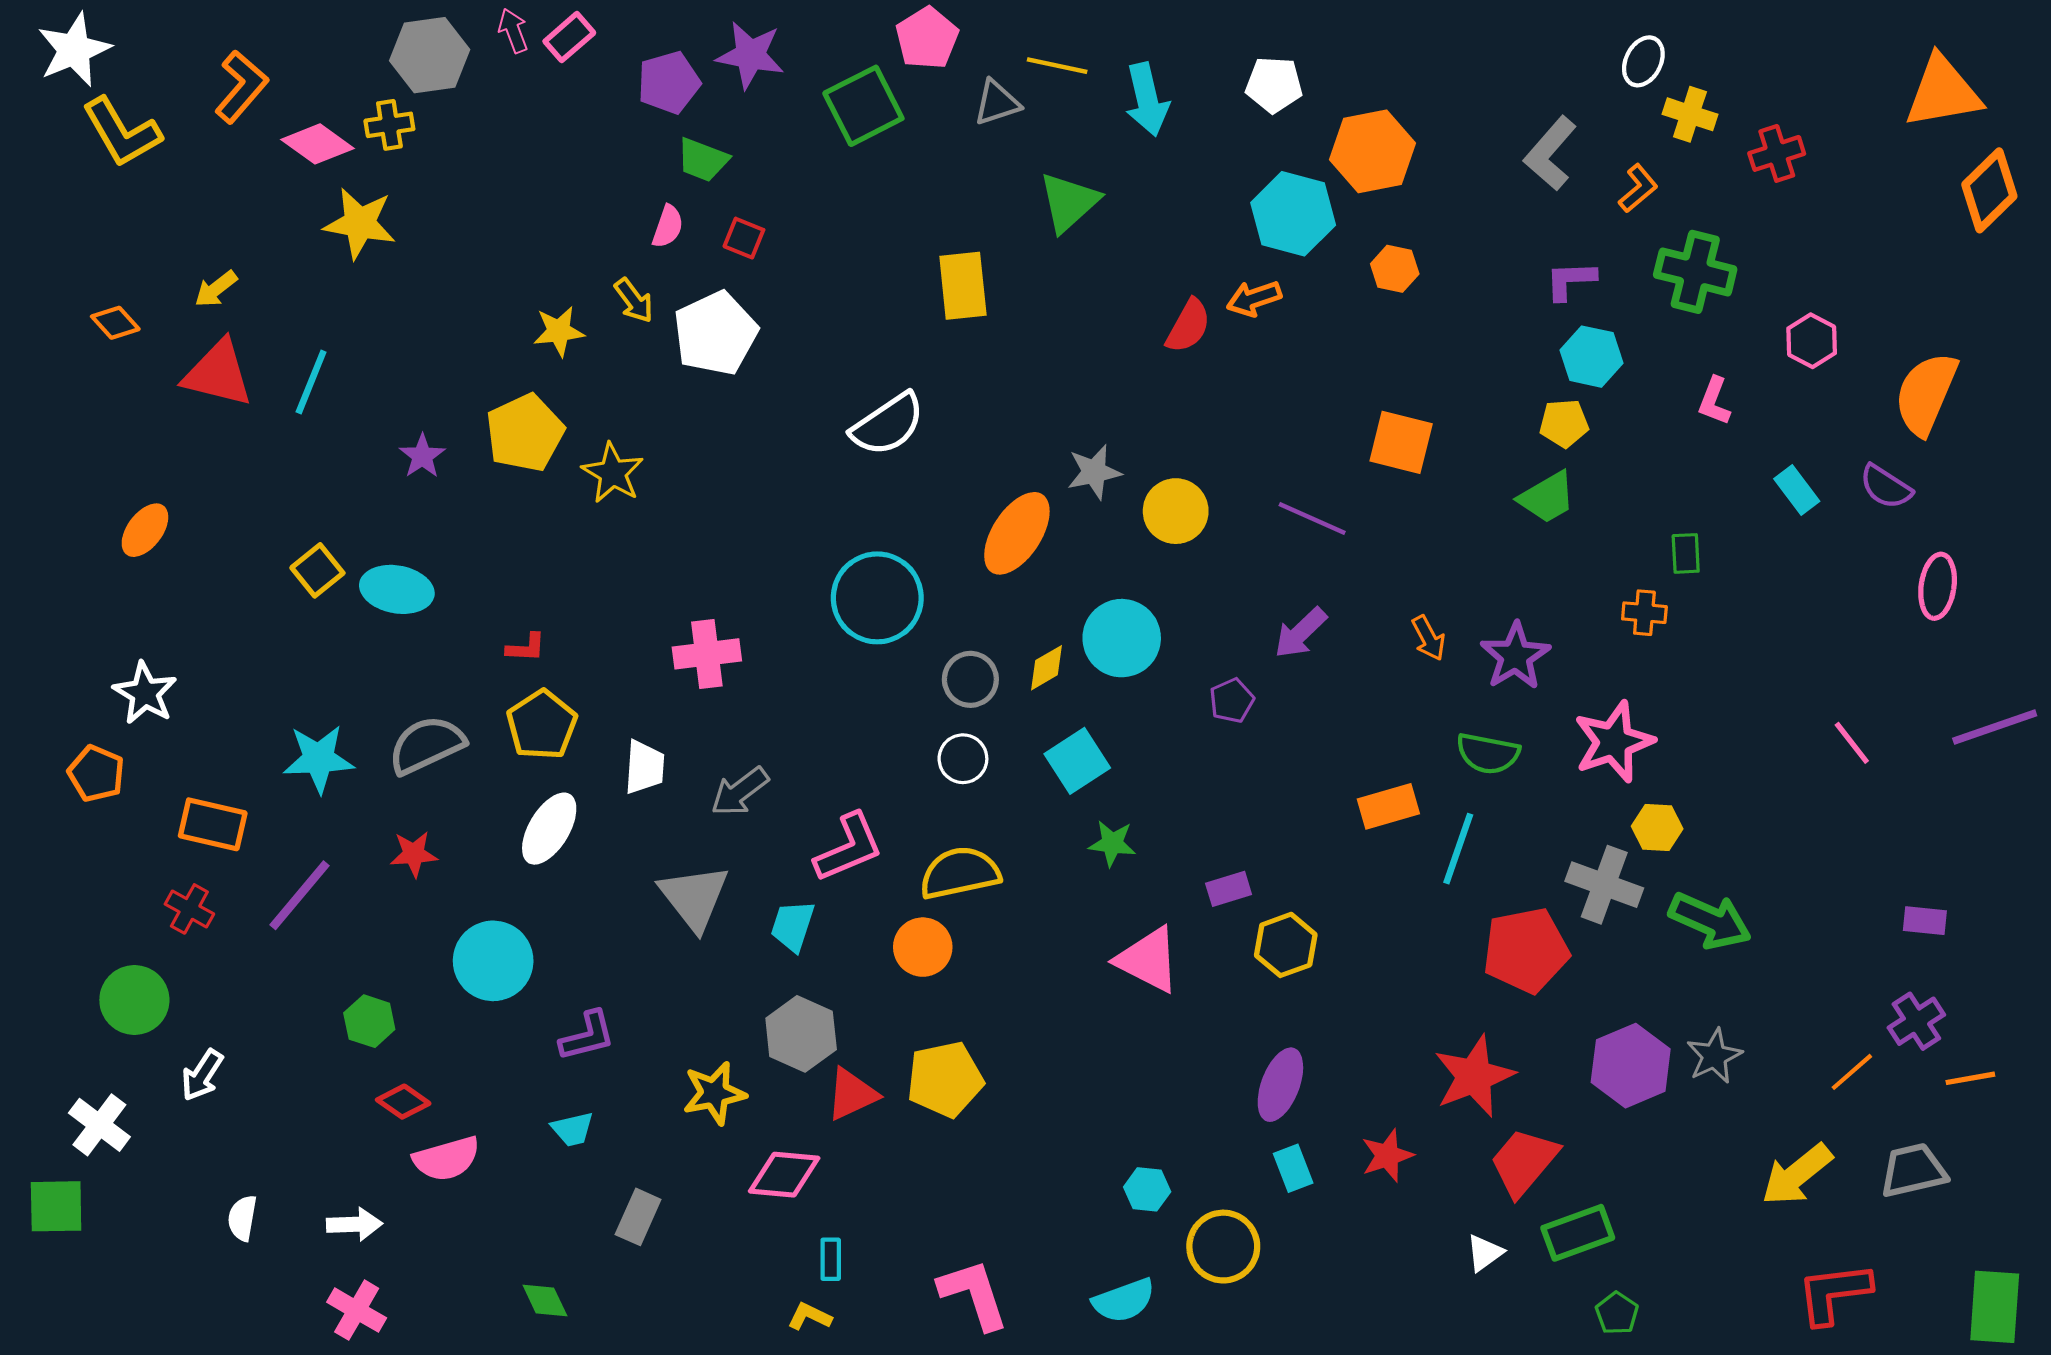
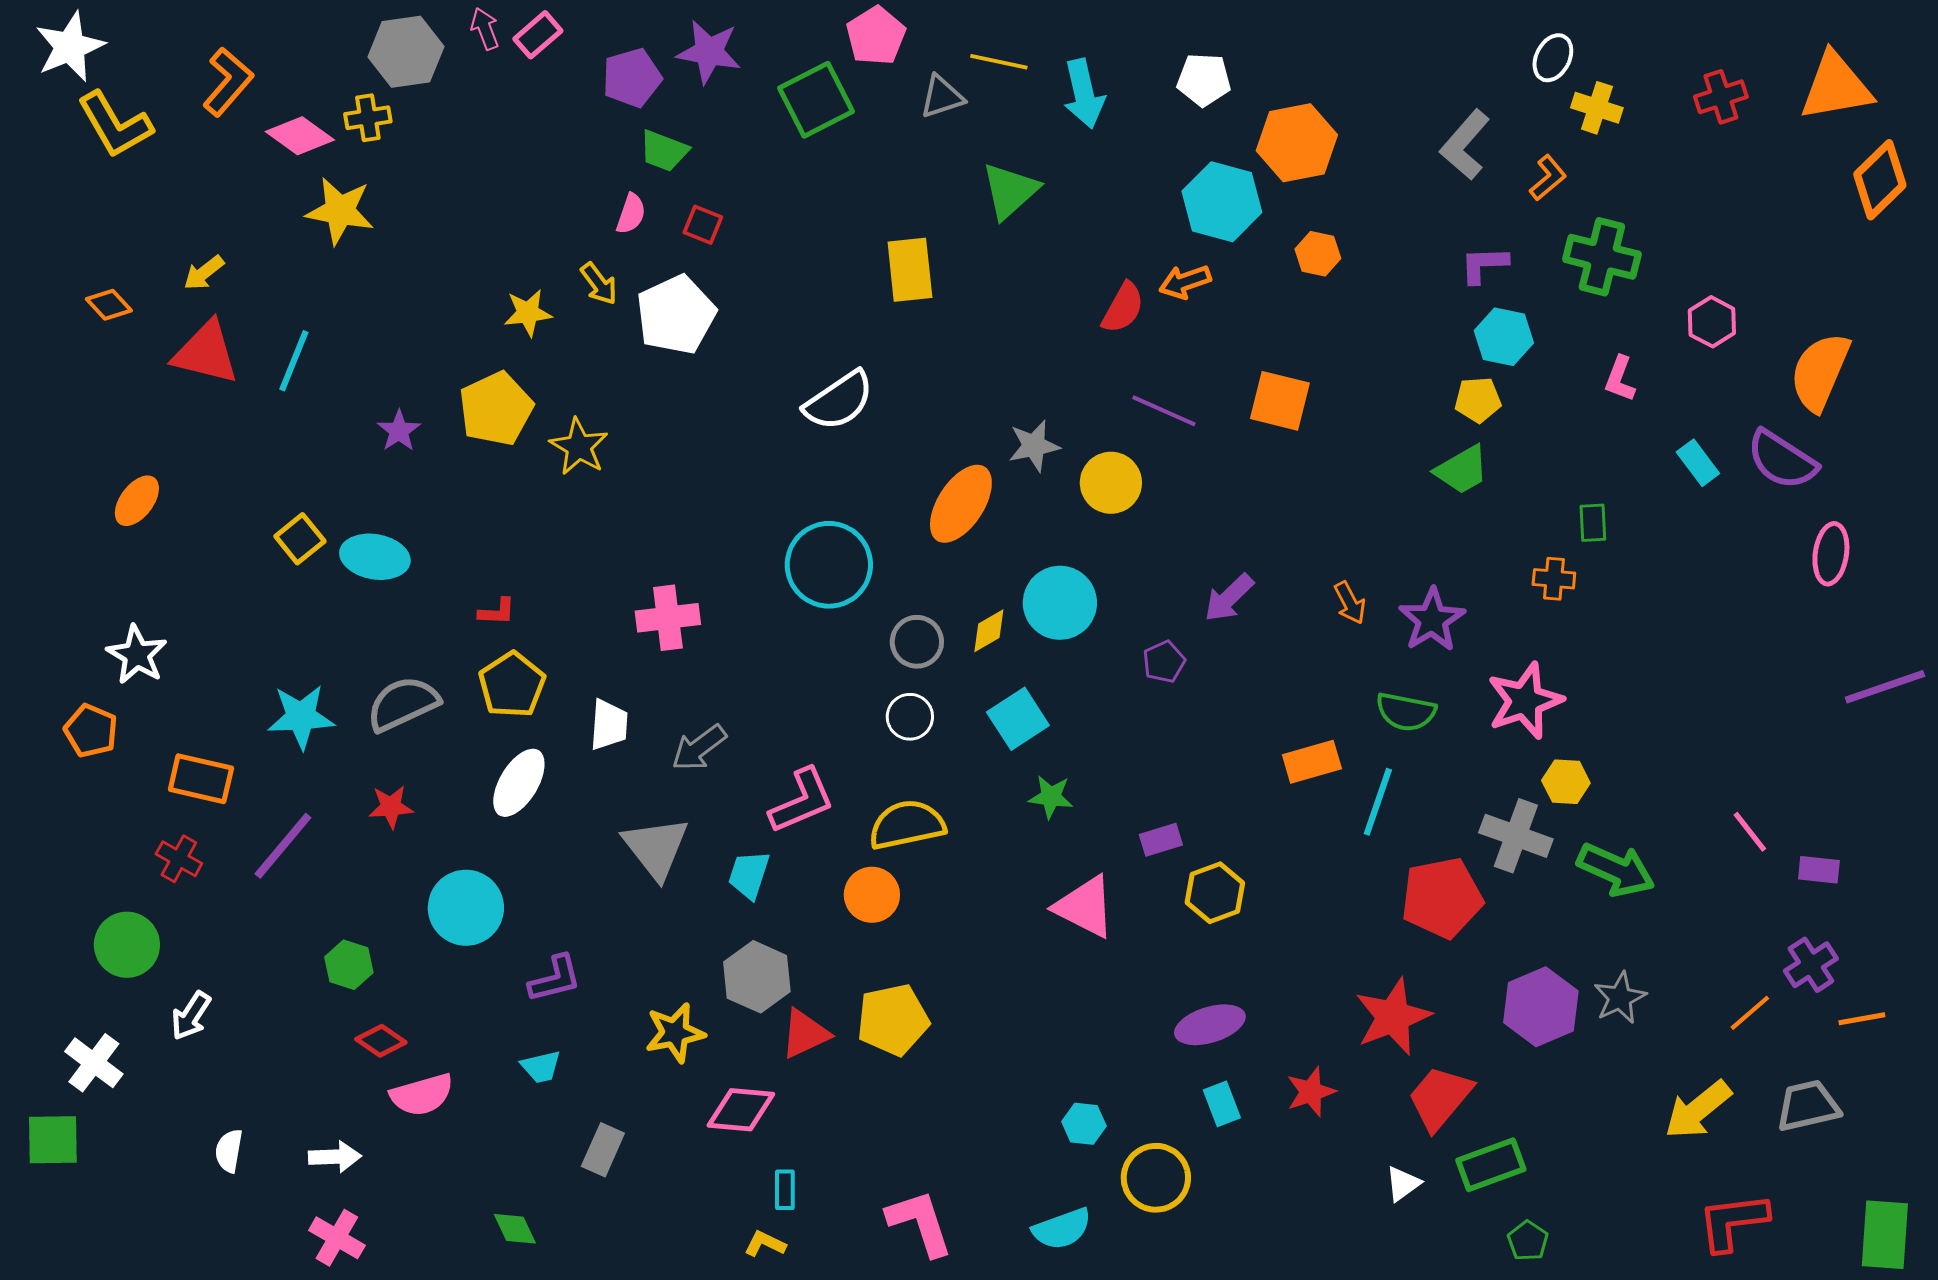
red cross: (1777, 153) -> (1721, 97), moved
orange square: (1401, 442) -> (1280, 401), moved
purple semicircle: (1886, 487) -> (1782, 460), size x1.4
purple line: (1312, 519) -> (1164, 411), moved
pink line: (1852, 743) -> (1750, 832), moved
purple ellipse: (1280, 1085) -> (1210, 1025), turned 52

